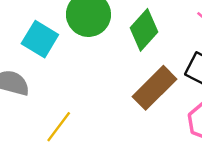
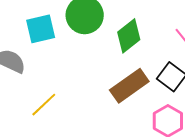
cyan square: (40, 39) -> (41, 29), turned 36

